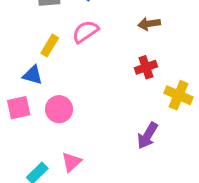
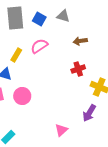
purple arrow: (147, 136) -> (89, 113), moved
pink triangle: (71, 162) -> (61, 130), moved

